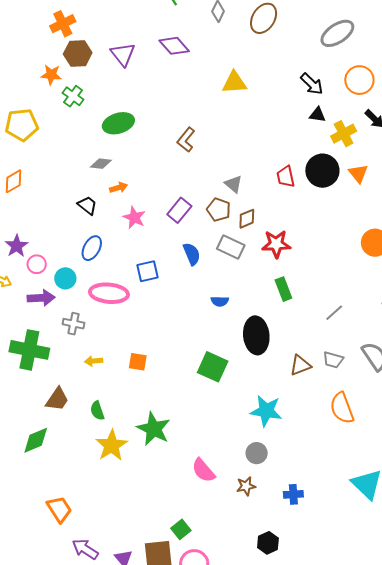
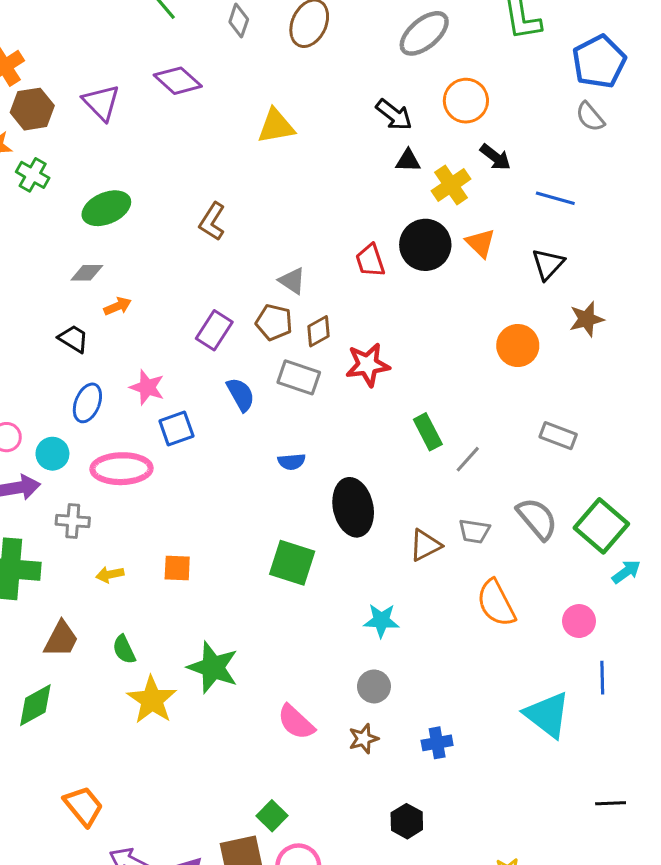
pink star: (134, 218) -> (147, 387), moved
green rectangle: (283, 289) -> (428, 432), moved
cyan star: (266, 411) -> (381, 621), size x0.7

